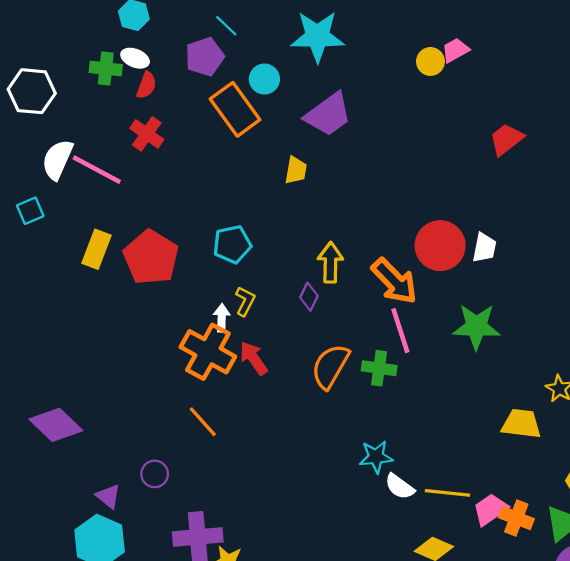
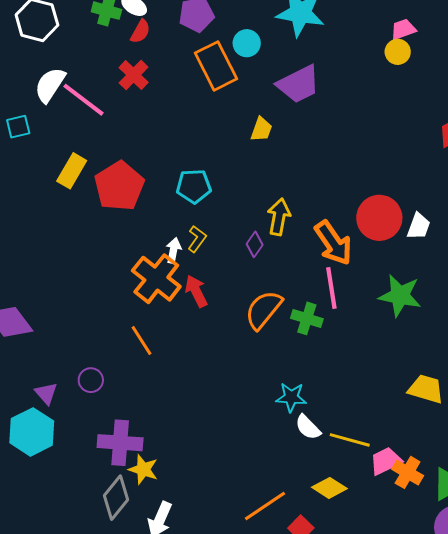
pink trapezoid: (455, 50) -> (403, 29), moved

